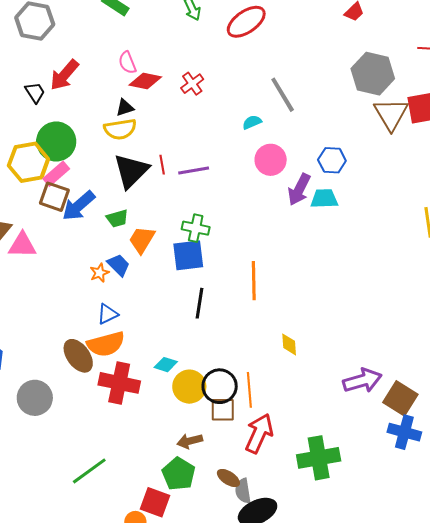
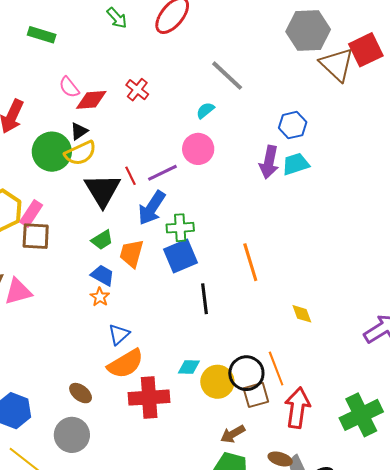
green circle: (56, 141) -> (52, 152), moved
pink circle: (271, 160) -> (198, 149), moved
blue arrow: (79, 206) -> (152, 208), moved
blue trapezoid: (119, 265) -> (103, 275), moved
brown ellipse: (78, 356) -> (81, 393), moved, size x0.7

